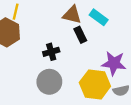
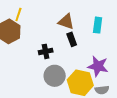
cyan rectangle: (99, 17) -> (98, 25), moved, turned 56
gray circle: (49, 82) -> (55, 76), moved

